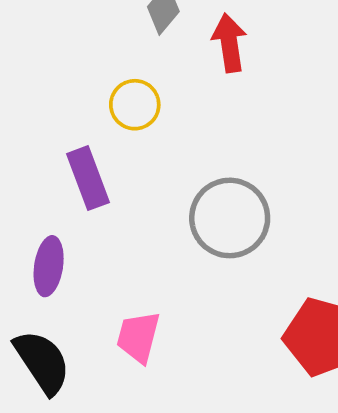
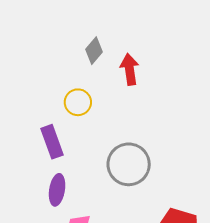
purple ellipse: (49, 266) -> (57, 190), moved

